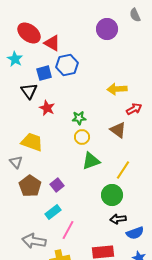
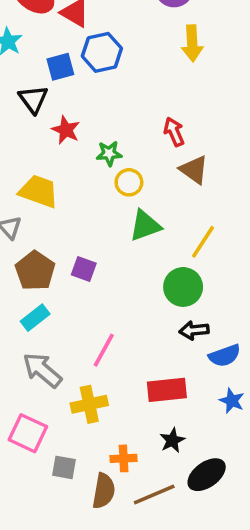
yellow arrow: (117, 89) -> (192, 43), moved, turned -90
red arrow: (134, 109) -> (174, 132), moved, turned -84
green star: (79, 118) -> (109, 153), moved
purple square: (57, 185) -> (84, 269), turned -32
cyan rectangle: (53, 212) -> (35, 318), moved
gray arrow: (34, 241) -> (42, 370), turned 30

